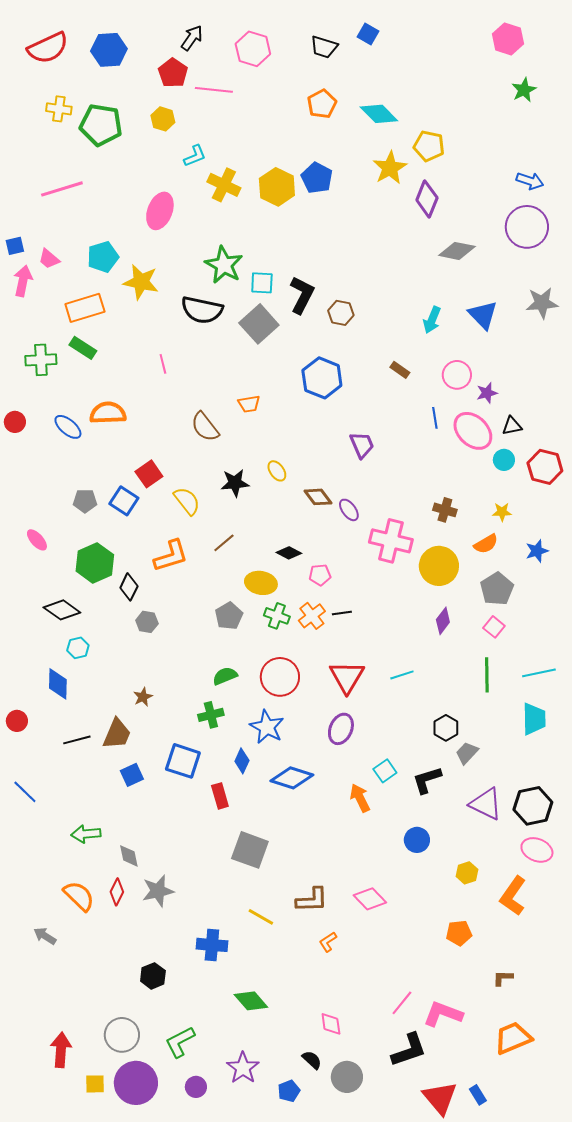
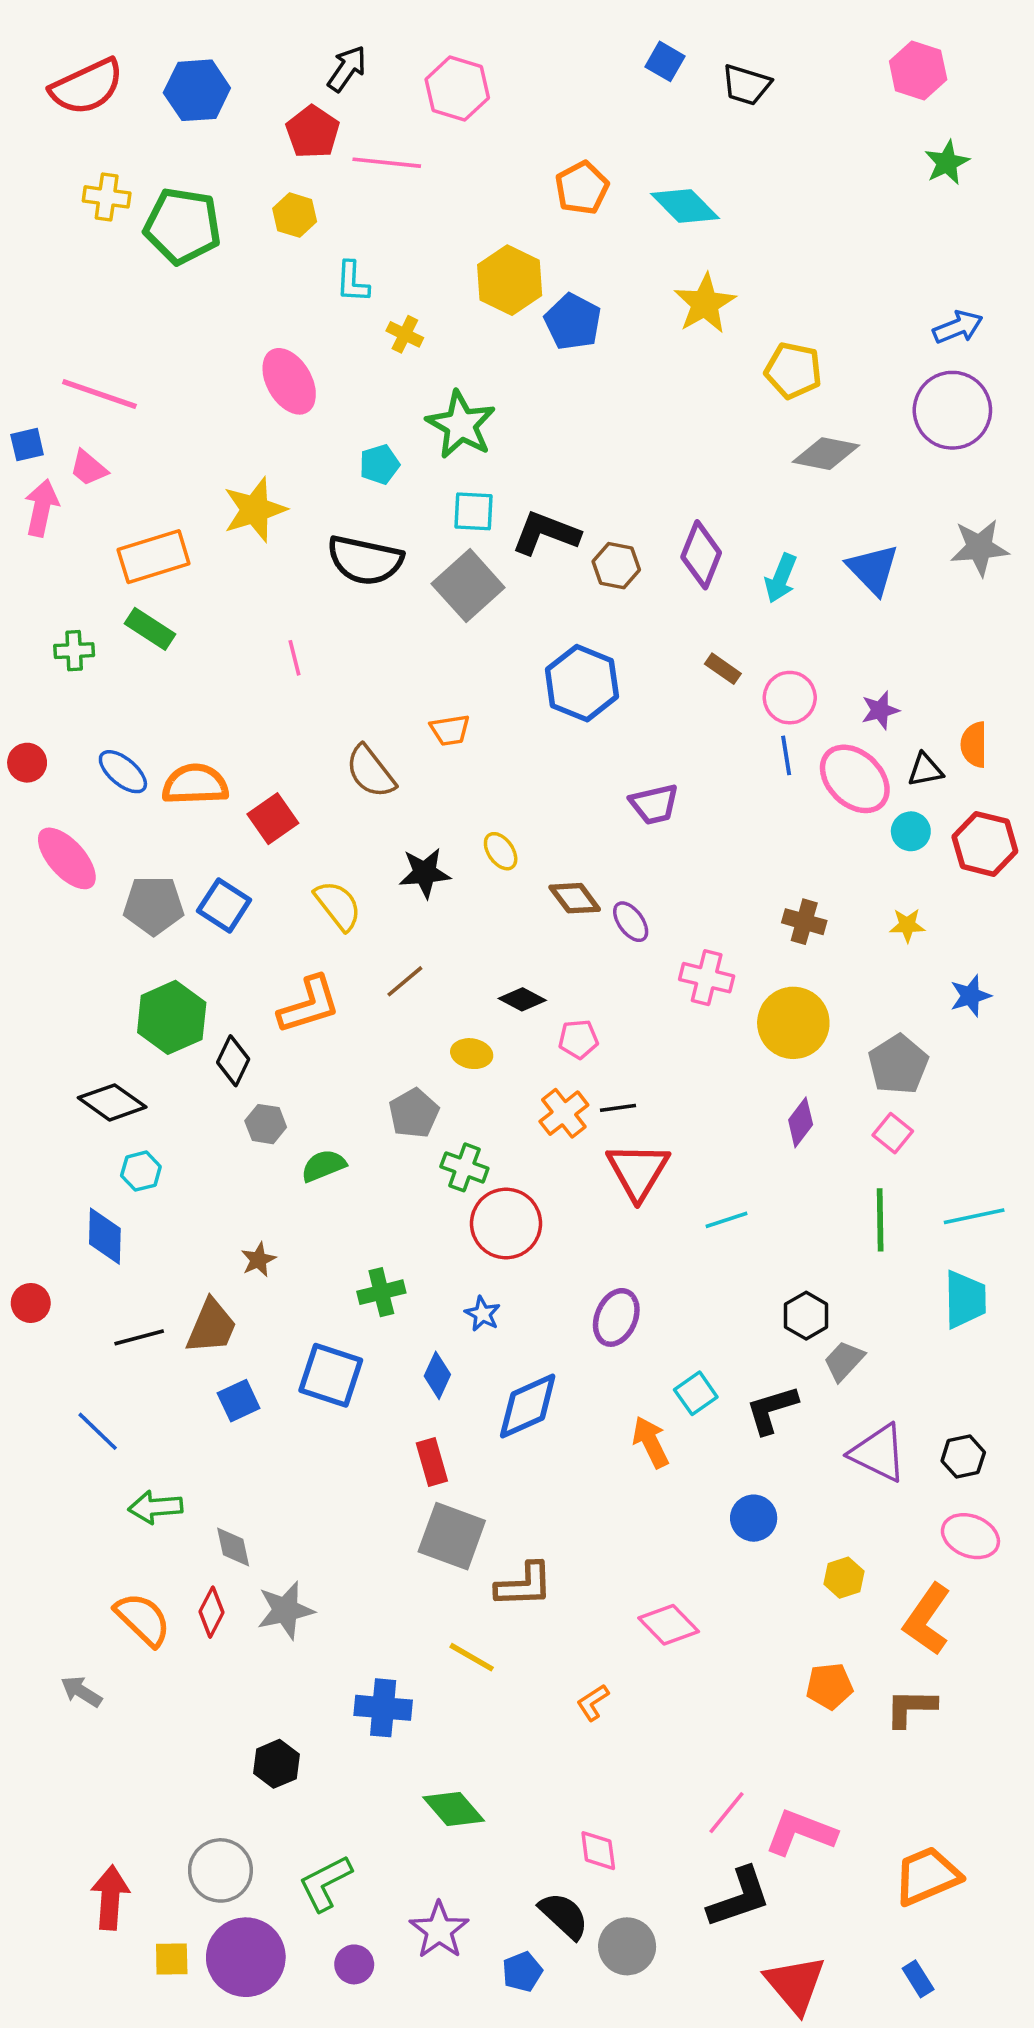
black trapezoid: (324, 47) -> (746, 85), moved
yellow pentagon: (429, 146) -> (793, 370), moved
cyan L-shape: (195, 156) -> (352, 282), turned 115
blue arrow: (530, 181) -> (958, 327), turned -40
yellow cross: (224, 185) -> (405, 334), size x0.6
yellow hexagon: (277, 187) -> (510, 280), moved
pink line: (62, 189) -> (99, 394), moved, turned 36
purple diamond: (427, 199) -> (701, 555), moved
pink ellipse: (160, 211) -> (289, 381), turned -51
cyan pentagon: (103, 257) -> (380, 464), moved, size x0.7
green star: (224, 265) -> (461, 425), moved
yellow star: (141, 282) -> (255, 510), turned -30
black L-shape: (302, 295) -> (546, 533), turned -96
green cross: (41, 360) -> (74, 651), size x0.7
pink circle: (457, 375) -> (790, 698), moved
orange semicircle: (108, 413) -> (195, 784), moved
purple trapezoid: (362, 445) -> (654, 804), turned 100
red square: (149, 474) -> (273, 819), moved
gray pentagon: (85, 501) -> (154, 905), size x1.4
pink ellipse: (37, 540) -> (67, 858), moved, size x1.6
pink cross: (391, 541) -> (707, 978), size x0.7
orange semicircle: (486, 544) -> (974, 745), moved, turned 120
yellow ellipse: (261, 583) -> (472, 1054), size x0.7
green cross: (277, 616) -> (464, 1167), moved
green semicircle: (225, 676) -> (323, 1166), moved
red triangle: (347, 677) -> (638, 1171), moved
blue star: (267, 727) -> (483, 1314), size x0.6
blue diamond: (292, 778) -> (528, 1406), turned -42
blue line: (25, 792) -> (98, 1431), moved
red rectangle: (220, 796) -> (432, 1462), moved
black hexagon: (533, 806) -> (963, 1457), size x0.6
brown L-shape: (312, 900) -> (524, 1585), moved
brown L-shape: (503, 978) -> (911, 1708), moved, size x1.4
black semicircle: (312, 1060) -> (564, 1916), size x1.4
blue rectangle: (478, 1095) -> (918, 1979), moved

